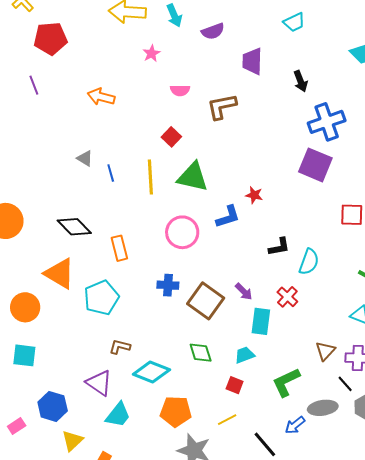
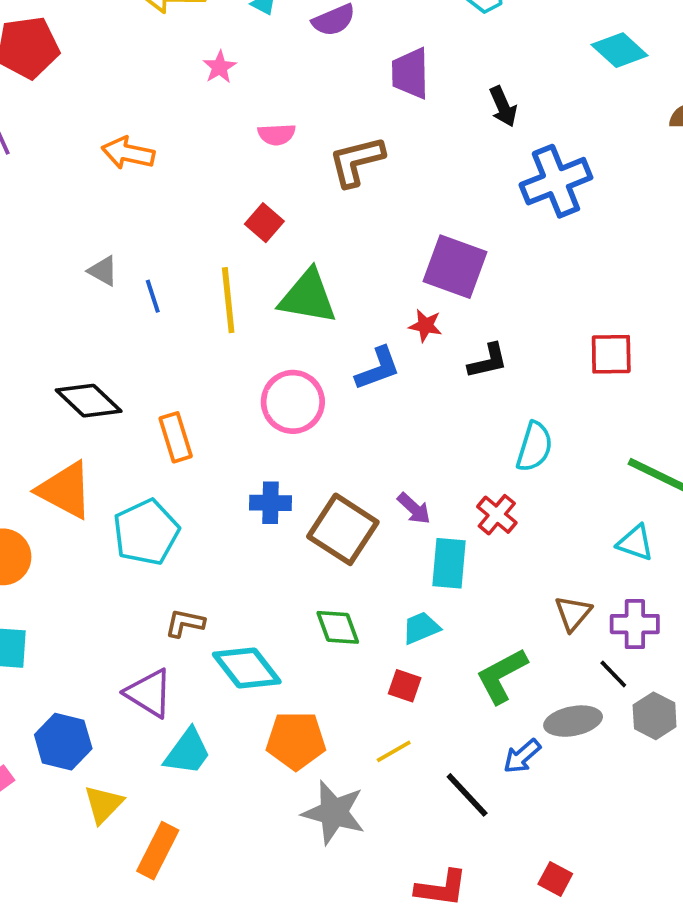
purple square: (315, 165) -> (455, 267), moved
black L-shape: (279, 247) -> (488, 361), moved
cyan diamond: (151, 372) -> (247, 668), turned 33

